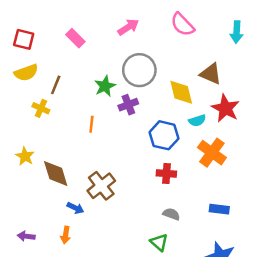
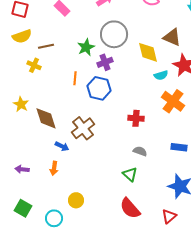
brown line: (56, 85) -> (46, 46), turned 56
blue hexagon: (164, 135) -> (99, 88), moved

